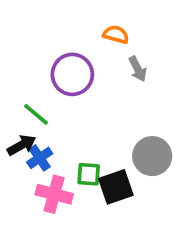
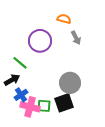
gray circle: (152, 156) -> (70, 83), moved
blue cross: (40, 158) -> (21, 95), moved
green square: (89, 174) -> (44, 106), moved

